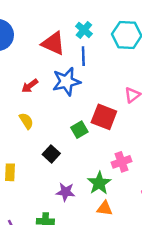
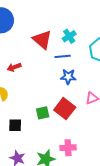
blue line: (83, 56) -> (63, 56), turned 70
blue star: (66, 82) -> (68, 77), moved, size x0.7
black square: (51, 154) -> (15, 125), turned 32

